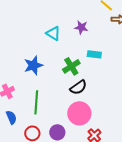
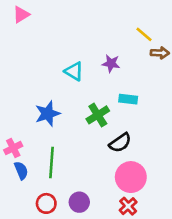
black semicircle: (78, 87) -> (120, 143), moved
pink circle: (79, 113) -> (131, 177), moved
blue semicircle: (11, 117) -> (21, 170), moved

